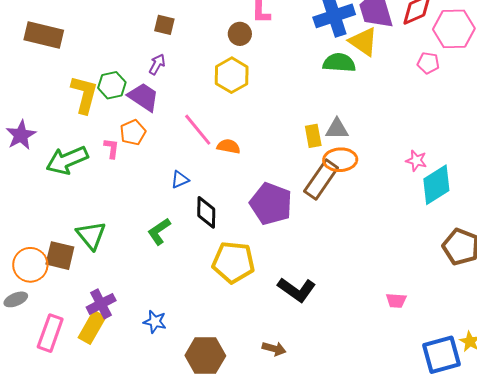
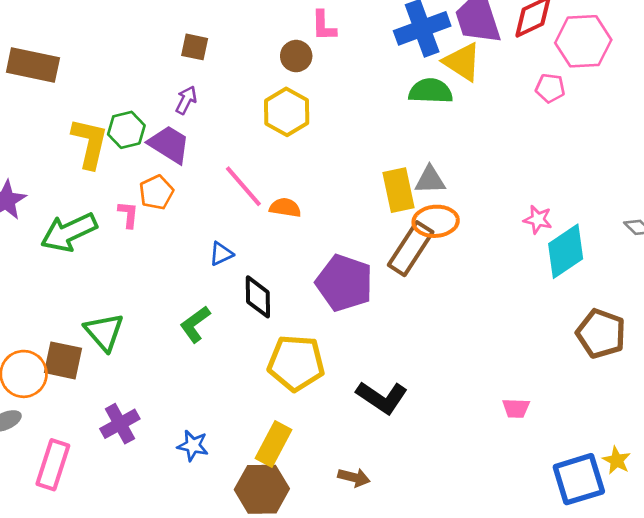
yellow rectangle: (313, 136) -> (398, 190), size x1.4
yellow rectangle: (92, 327) -> (273, 444), moved

